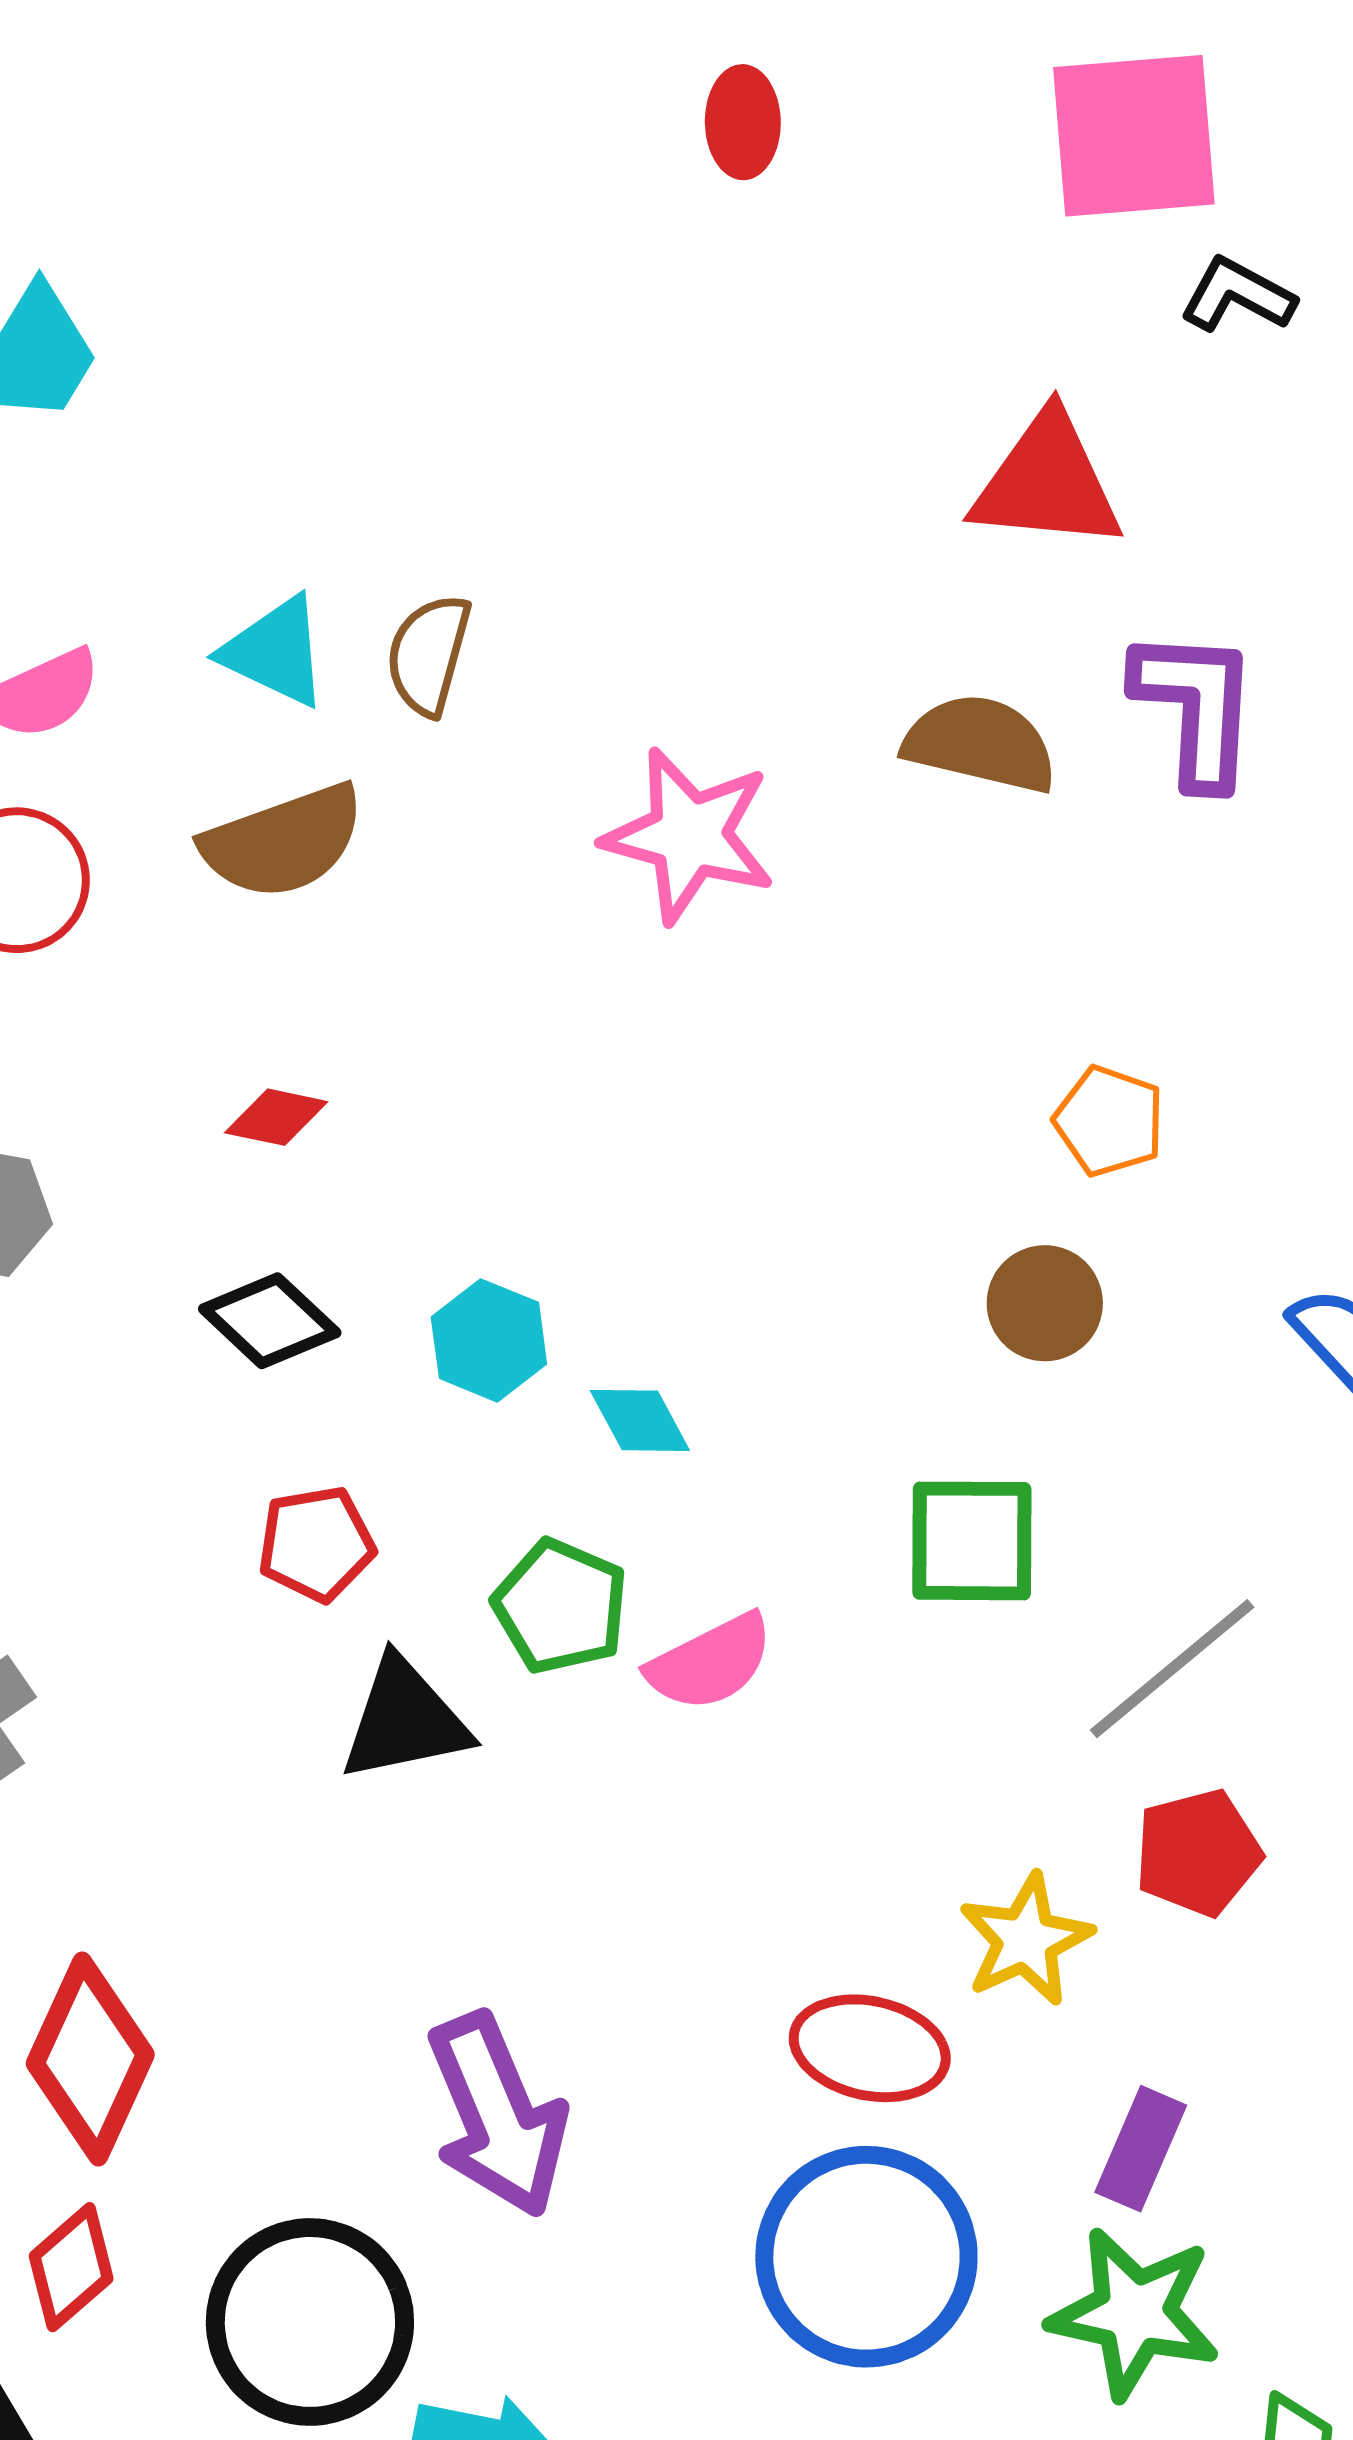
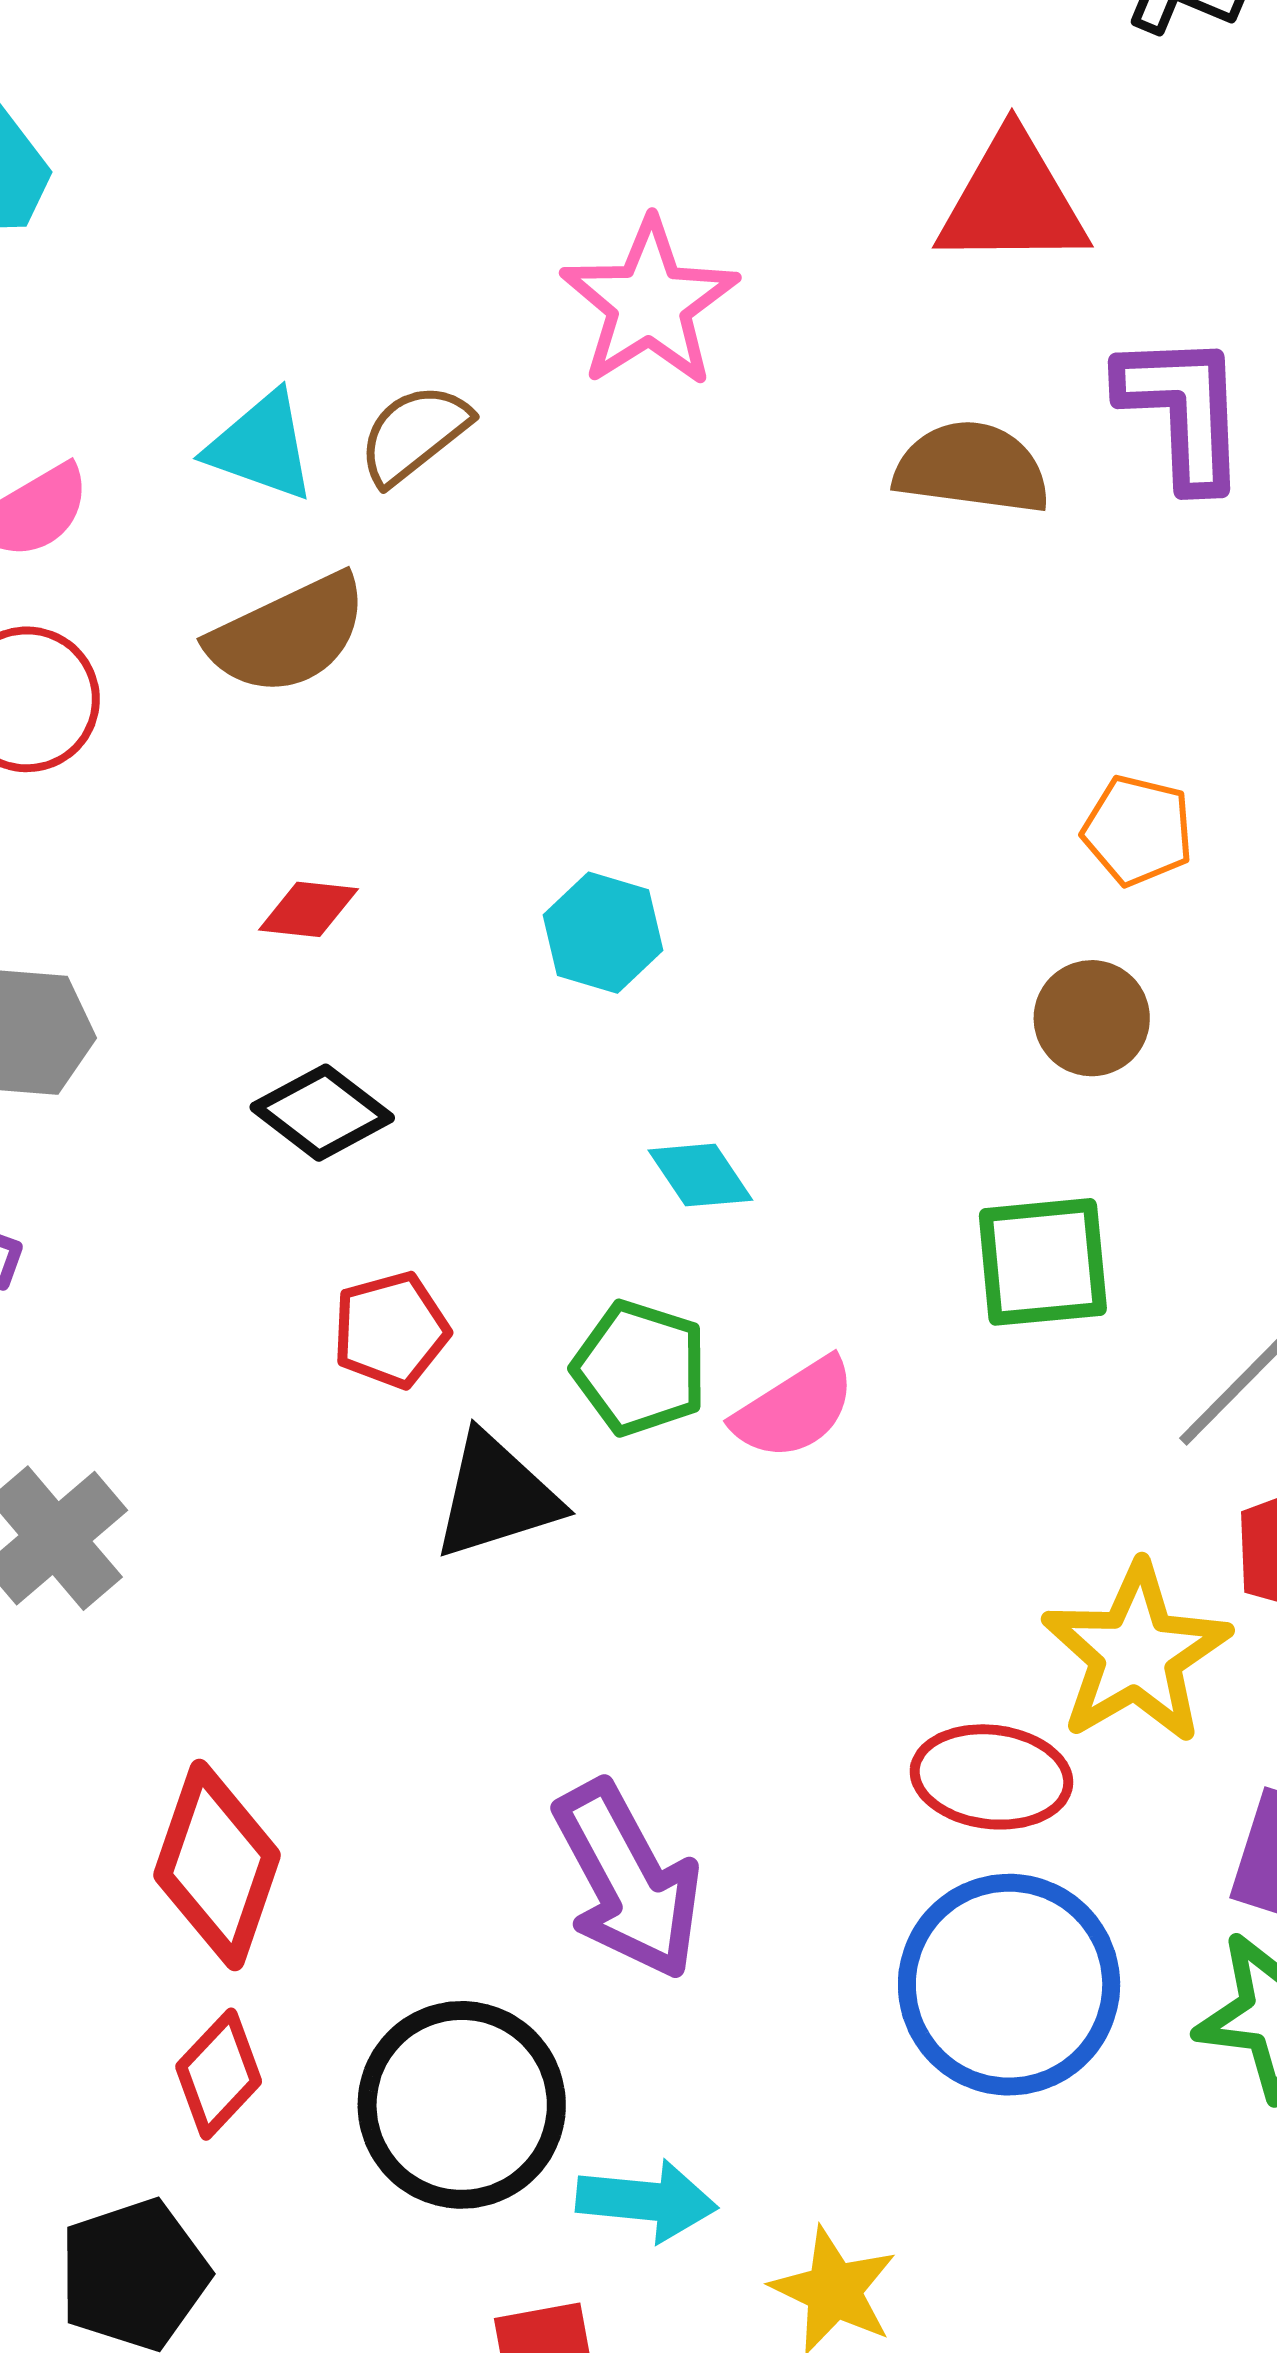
brown semicircle: (429, 655) -> (414, 434), turned 42
pink star: (689, 835) -> (650, 303), moved, turned 30
cyan hexagon: (489, 1340) -> (603, 933), moved
yellow star: (1026, 1940) -> (1136, 1654), size x1.4

